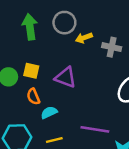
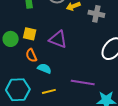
cyan semicircle: (49, 112) -> (44, 69), turned 48

